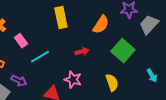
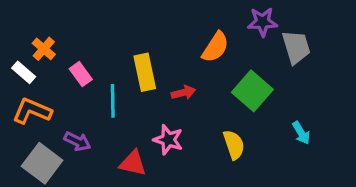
yellow rectangle: (61, 18) -> (145, 72), moved
gray trapezoid: (149, 25) -> (296, 47), turned 120
cyan line: (40, 57) -> (113, 101), turned -60

